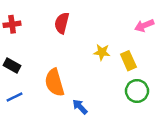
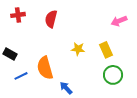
red cross: (12, 24) -> (18, 15), moved
yellow star: (102, 52) -> (78, 49), moved
blue line: (14, 97) -> (21, 76), moved

